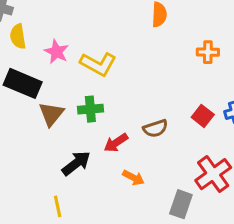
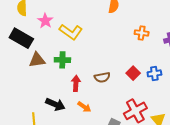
brown triangle: (51, 114) -> (37, 60), turned 36
red arrow: (116, 143) -> (76, 83), turned 119
black arrow: (76, 163) -> (55, 104), moved, turned 54

